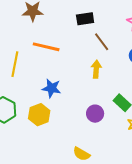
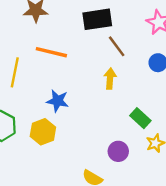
black rectangle: (85, 19) -> (97, 19), size x1.4
purple circle: (95, 114) -> (118, 151), moved

